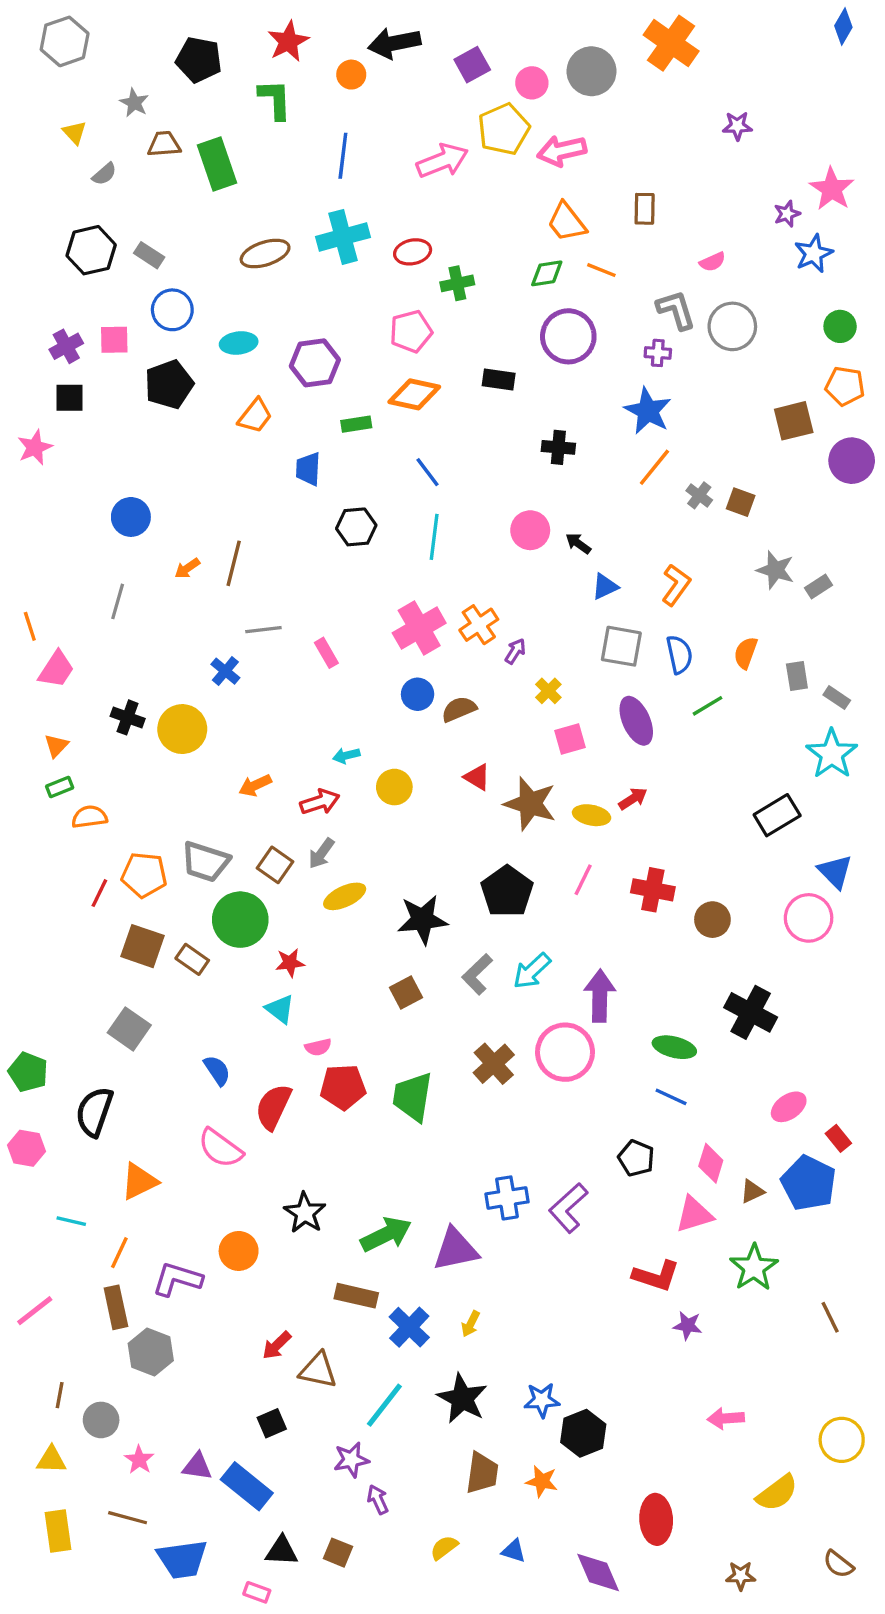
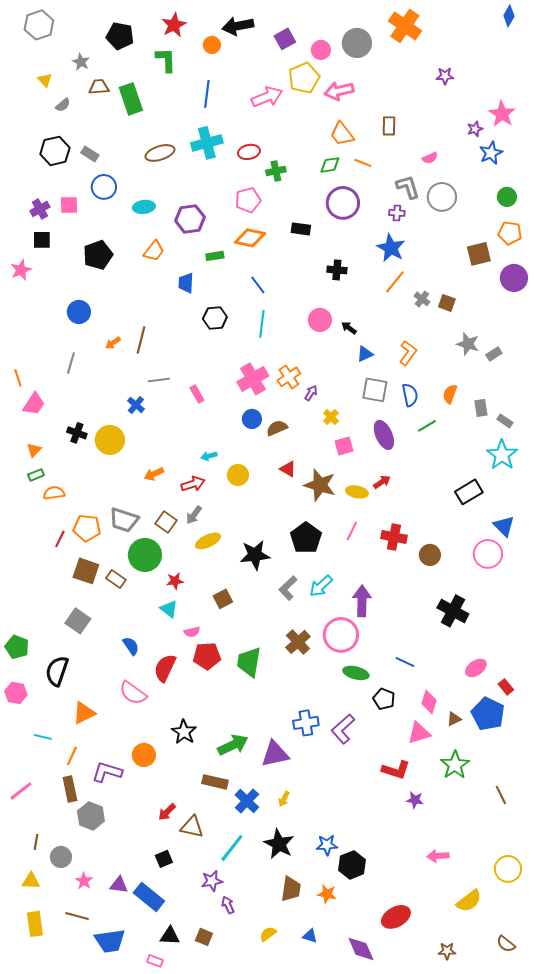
black pentagon: (169, 384) -> (98, 255), moved
brown square: (406, 992) -> (223, 599), moved
green ellipse: (674, 1047) -> (356, 673), moved
red ellipse: (656, 1519) -> (396, 917), turned 64

